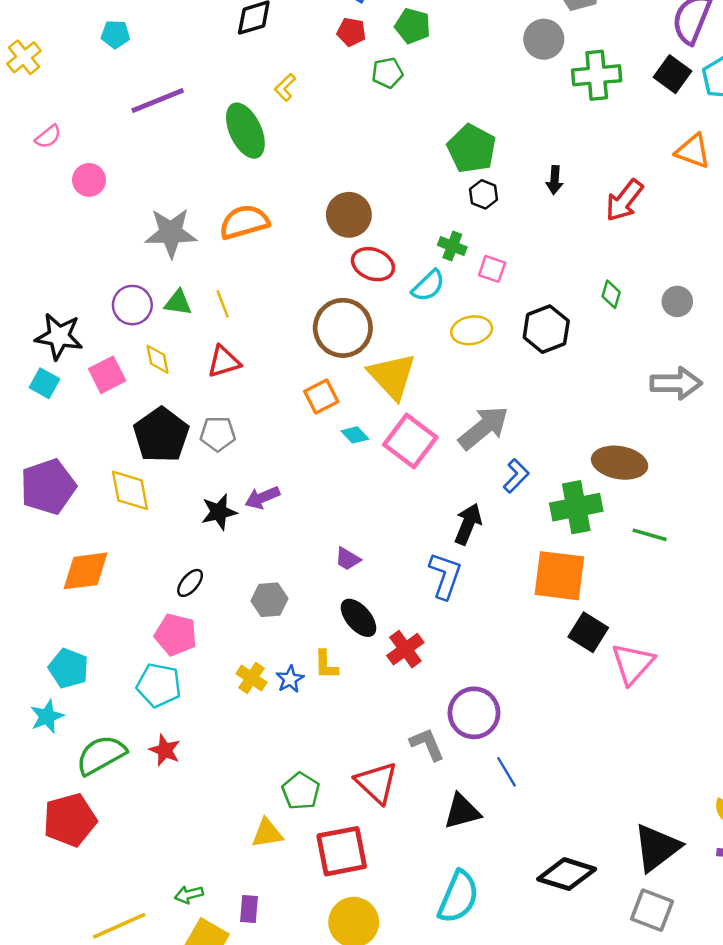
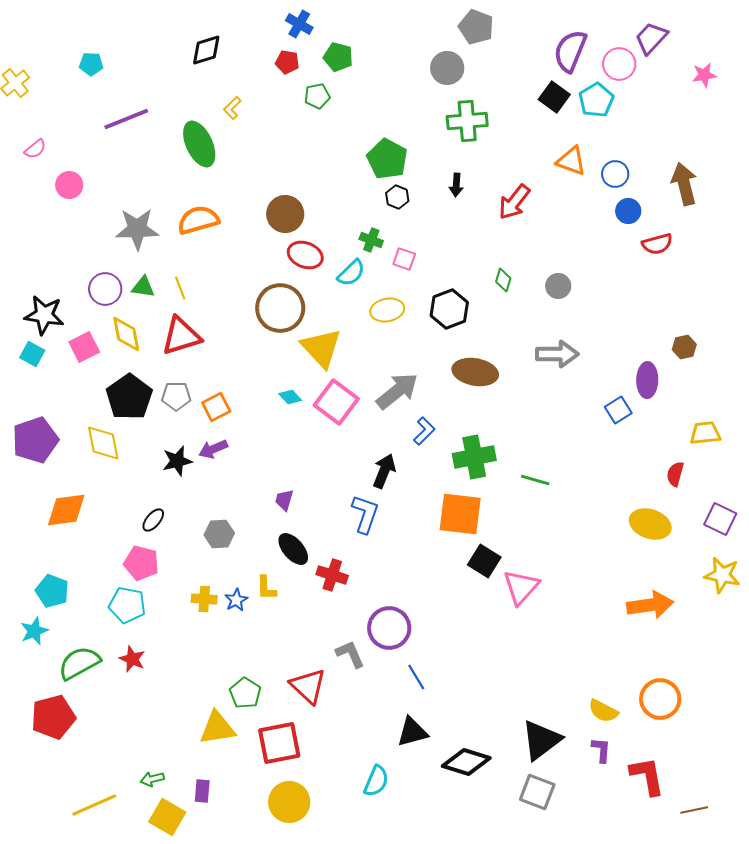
green cross: (597, 75) -> (467, 121), moved
yellow diamond: (158, 359) -> (126, 334), size x1.4
red triangle: (224, 362) -> (181, 336), size x1.4
orange square: (321, 396) -> (216, 407), moved
brown ellipse: (620, 463) -> (475, 372), moved
purple trapezoid: (348, 559) -> (284, 500), turned 75
red cross: (405, 649) -> (332, 575), turned -36
yellow cross: (251, 678) -> (204, 599), turned -30
black triangle: (462, 812) -> (412, 732), moved
yellow triangle: (267, 833) -> (217, 728), size x1.4
cyan semicircle: (458, 897) -> (376, 781), size x0.7

